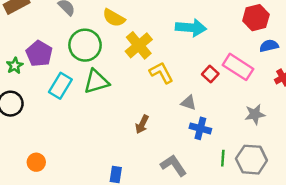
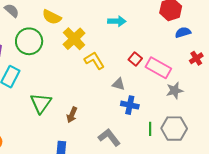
cyan arrow: (191, 28) -> (117, 21), size x0.7
pink rectangle: (238, 67) -> (158, 68), moved
green triangle: (96, 82) -> (41, 103), moved, turned -35
brown arrow: (142, 124) -> (72, 115), moved

